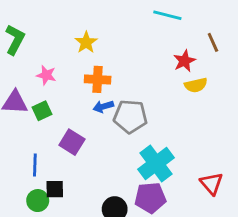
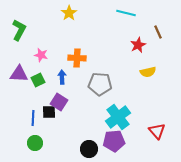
yellow star: (86, 42) -> (69, 13), moved
yellow semicircle: (196, 85) -> (148, 72), moved
blue arrow: (103, 107) -> (62, 77), moved, turned 104
black square: (55, 189) -> (49, 112), moved

